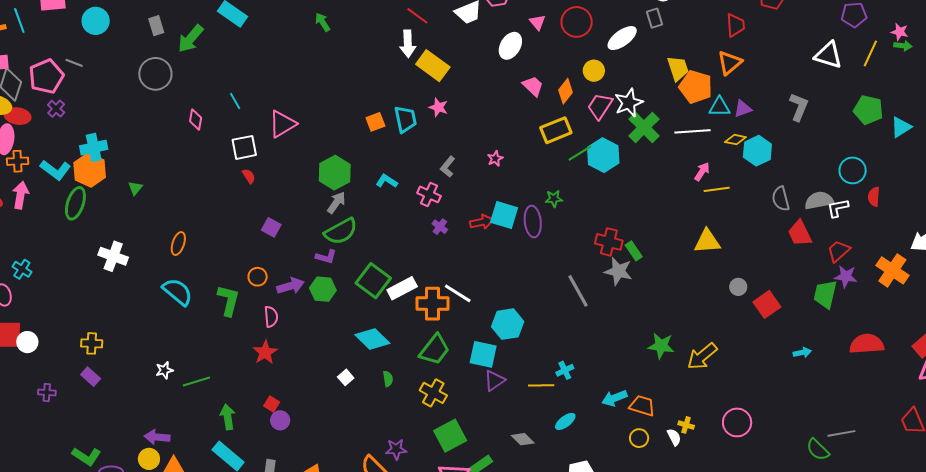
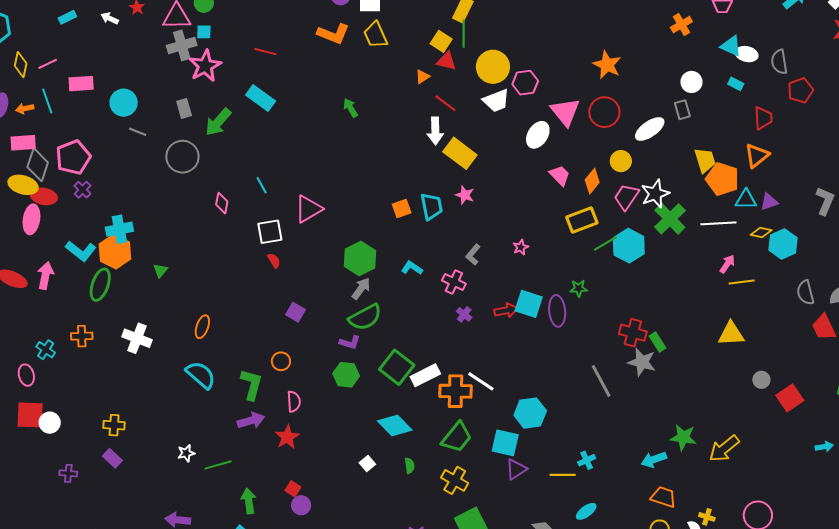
pink triangle: (537, 22) -> (565, 112), size x1.8
gray line: (74, 63) -> (138, 132), moved
orange cross: (18, 161) -> (82, 336), moved
purple arrow: (290, 286) -> (251, 421), moved
cyan arrow: (614, 398) -> (654, 460), moved

